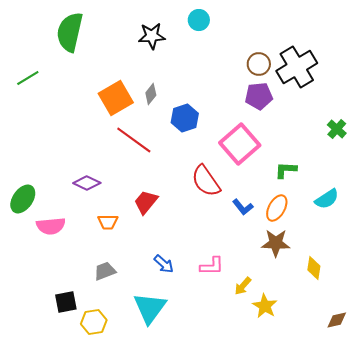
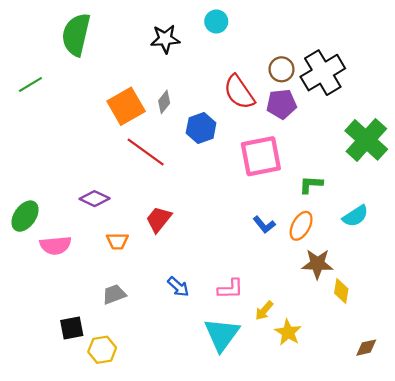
green cross: (337, 129) -> (366, 140), size x2.0
pink square: (240, 144) -> (261, 156), turned 30
red semicircle: (206, 181) -> (239, 92), moved
brown star: (276, 243) -> (317, 264), moved
cyan triangle: (150, 308) -> (222, 335), moved

